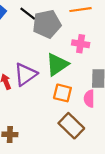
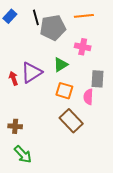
black line: (28, 14) -> (36, 17), turned 35
green triangle: (57, 64) -> (61, 65), size x0.7

